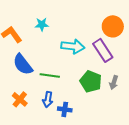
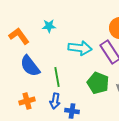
green line: (50, 75) -> (57, 77), turned 72
orange cross: (20, 99) -> (27, 101), turned 35

